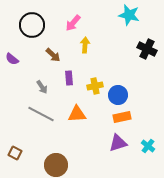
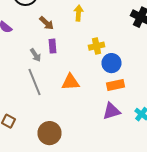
purple rectangle: (69, 78) -> (52, 46), moved
yellow cross: (95, 86) -> (96, 46), moved
gray line: (41, 114) -> (34, 82), turned 40

